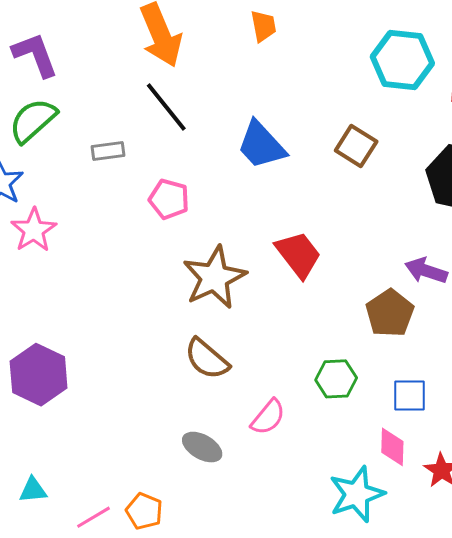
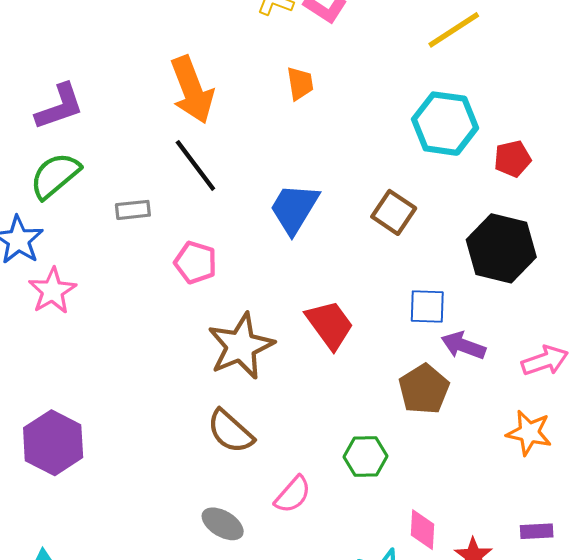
purple L-shape: (35, 55) -> (60, 107), turned 90
blue trapezoid: (261, 145) -> (294, 208), turned 72
blue square: (410, 395) -> (427, 307), moved

